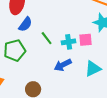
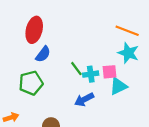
green line: (47, 38) -> (76, 69), moved
cyan triangle: (93, 69) -> (118, 86), moved

